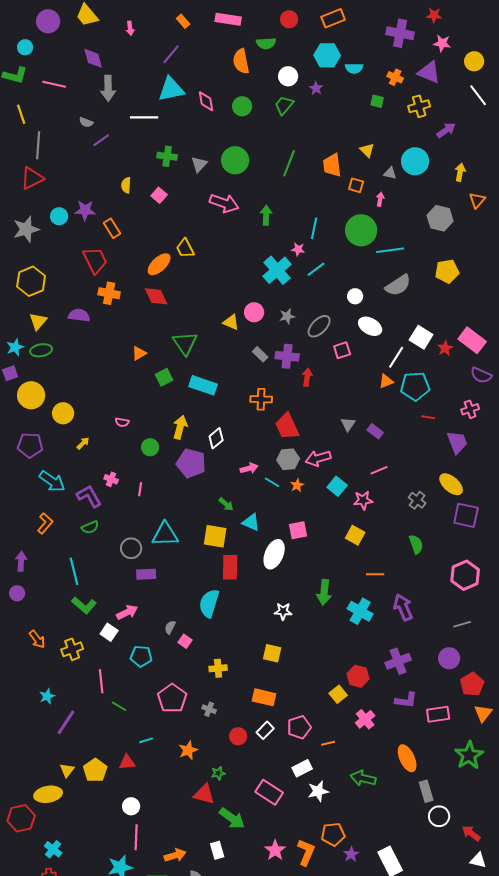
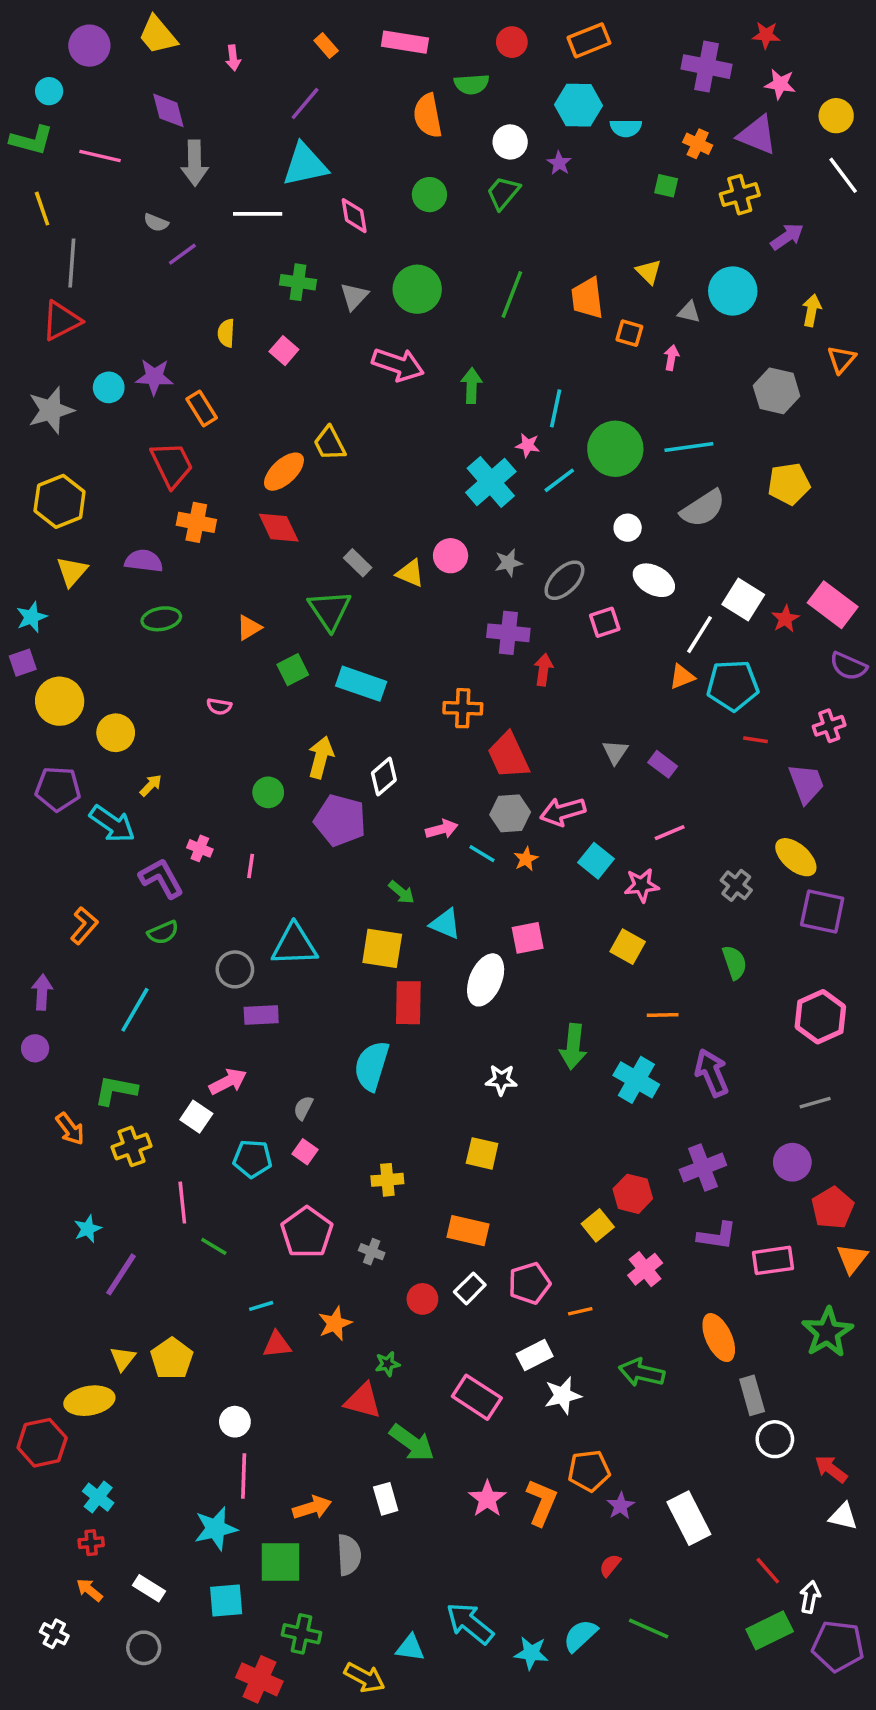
pink diamond: (206, 101) -> (354, 216), moved
green circle: (361, 230) -> (615, 449), moved
green ellipse: (41, 350) -> (161, 619), moved
gray rectangle: (260, 354) -> (358, 563), moved
pink semicircle: (122, 422) -> (219, 706), moved
cyan arrow: (52, 481) -> (112, 824), moved
cyan line: (74, 571) -> (135, 1010), turned 44
green L-shape: (84, 605) -> (116, 1090), moved, turned 150
pink square: (185, 641) -> (305, 1152), moved
red triangle: (127, 762) -> (277, 1345), moved

